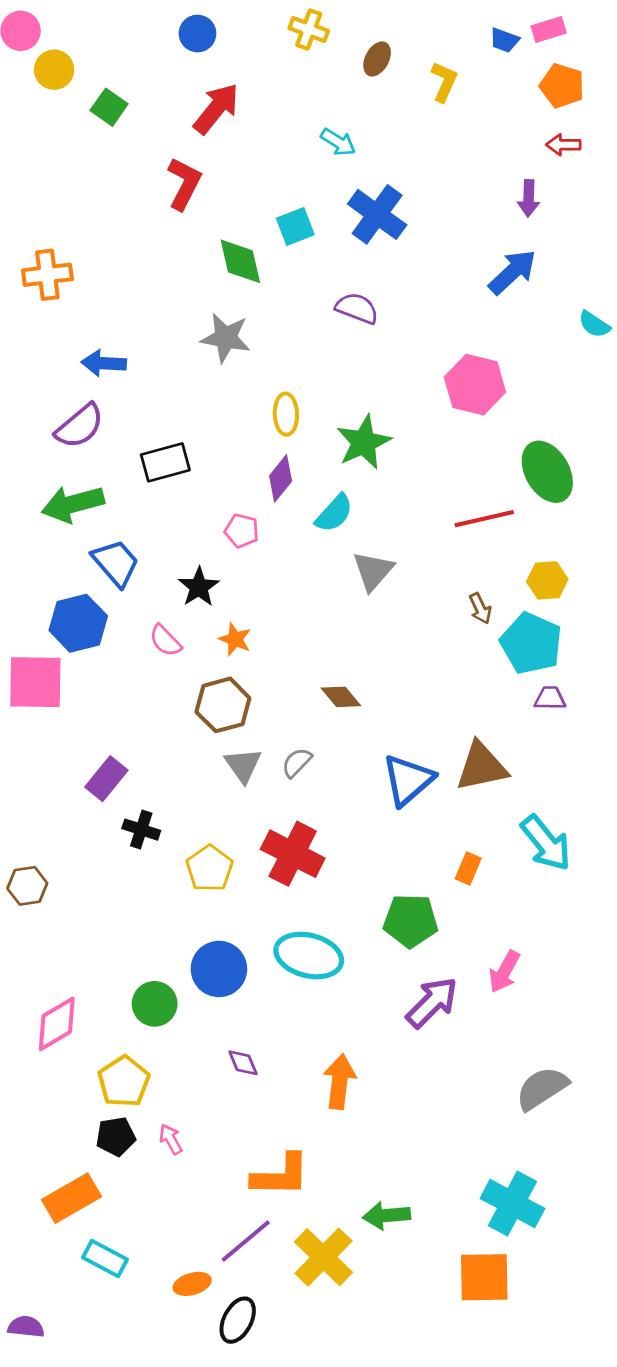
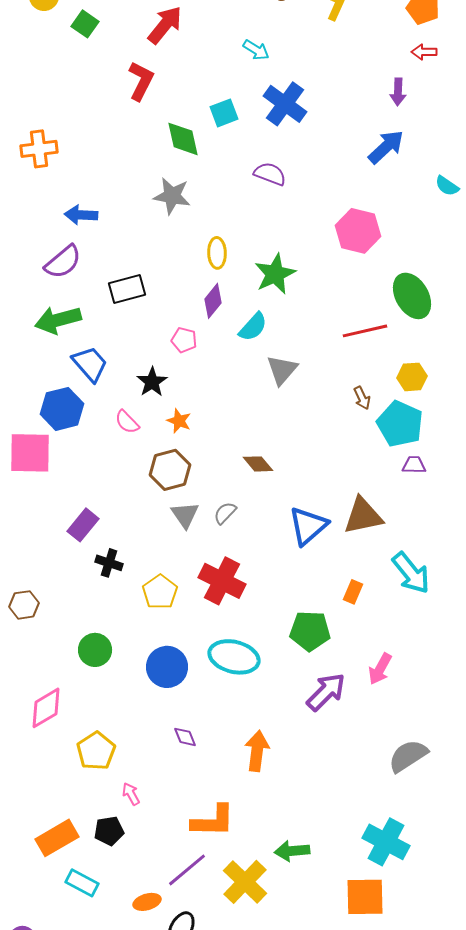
green circle: (155, 1004) -> (95, 650), moved
black pentagon: (116, 1136) -> (109, 831), moved

